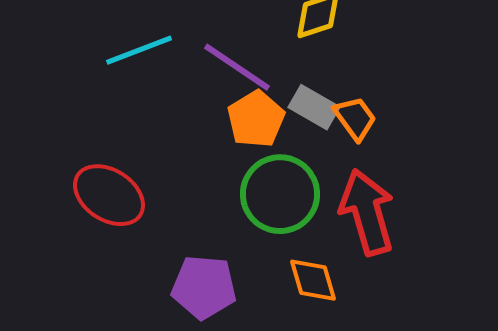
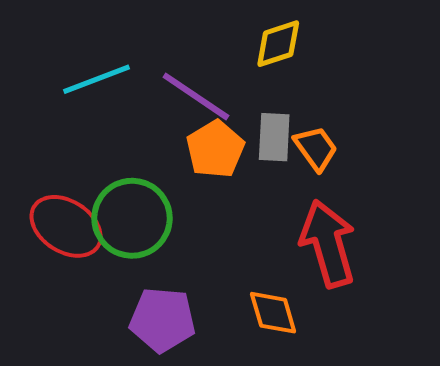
gray rectangle: (314, 107) -> (274, 137), turned 63
green circle: (280, 194) -> (132, 218), moved

